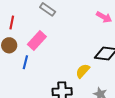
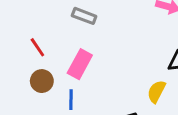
red line: (12, 22) -> (37, 47), turned -32

